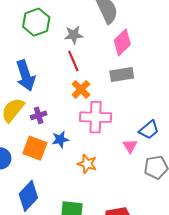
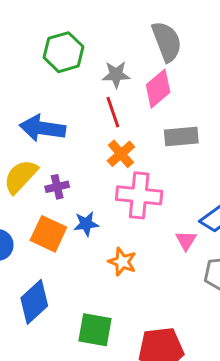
pink diamond: (122, 42) -> (158, 89), moved
blue arrow: (26, 76) -> (43, 128), turned 112

